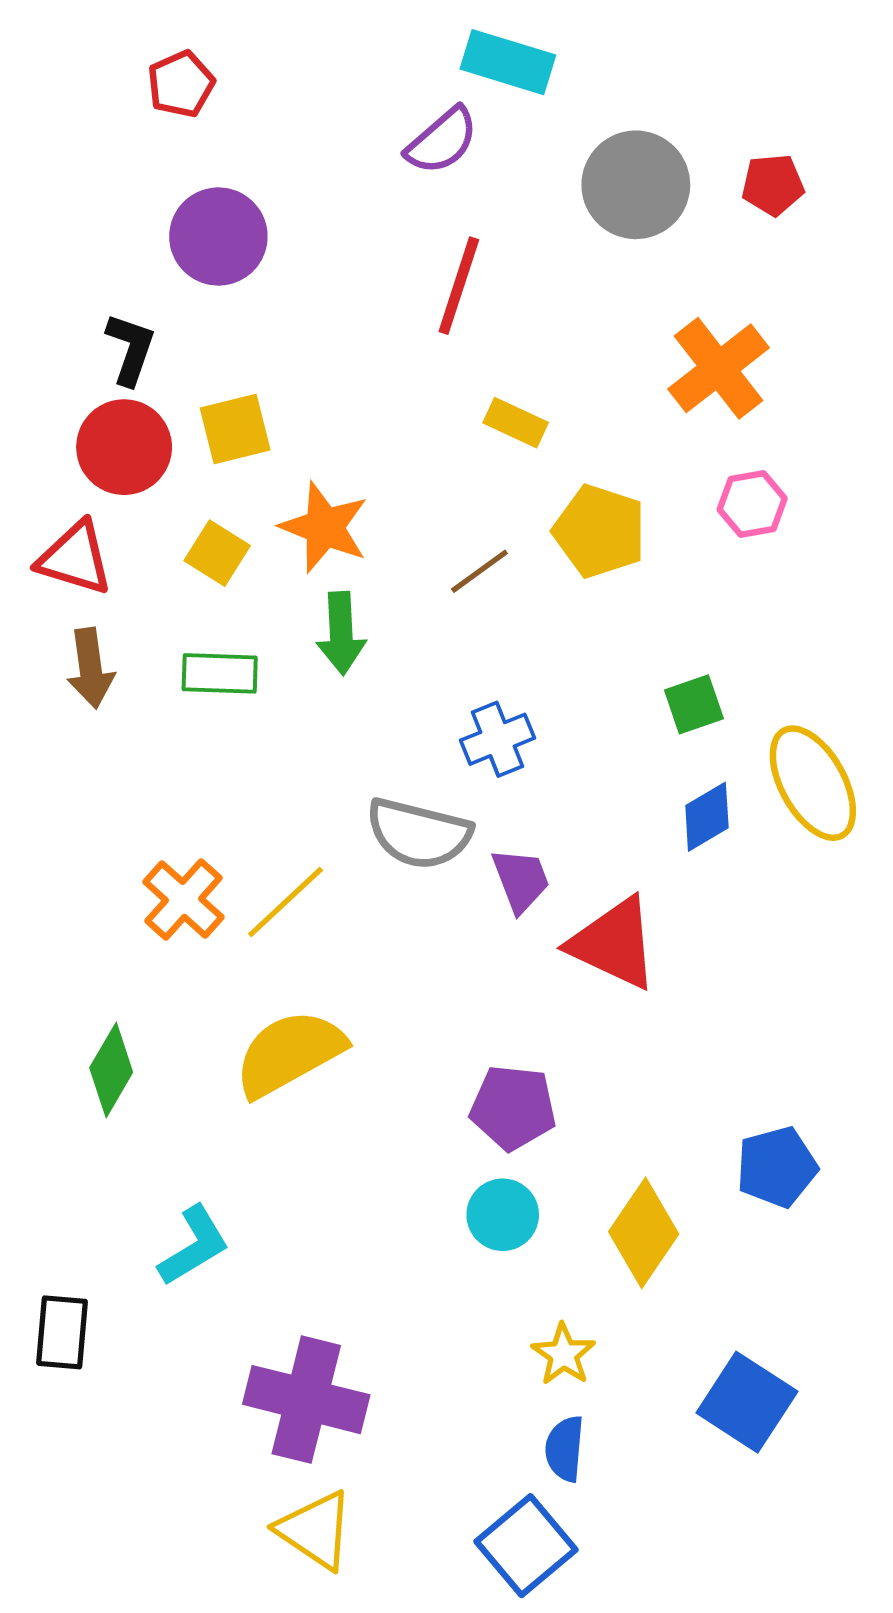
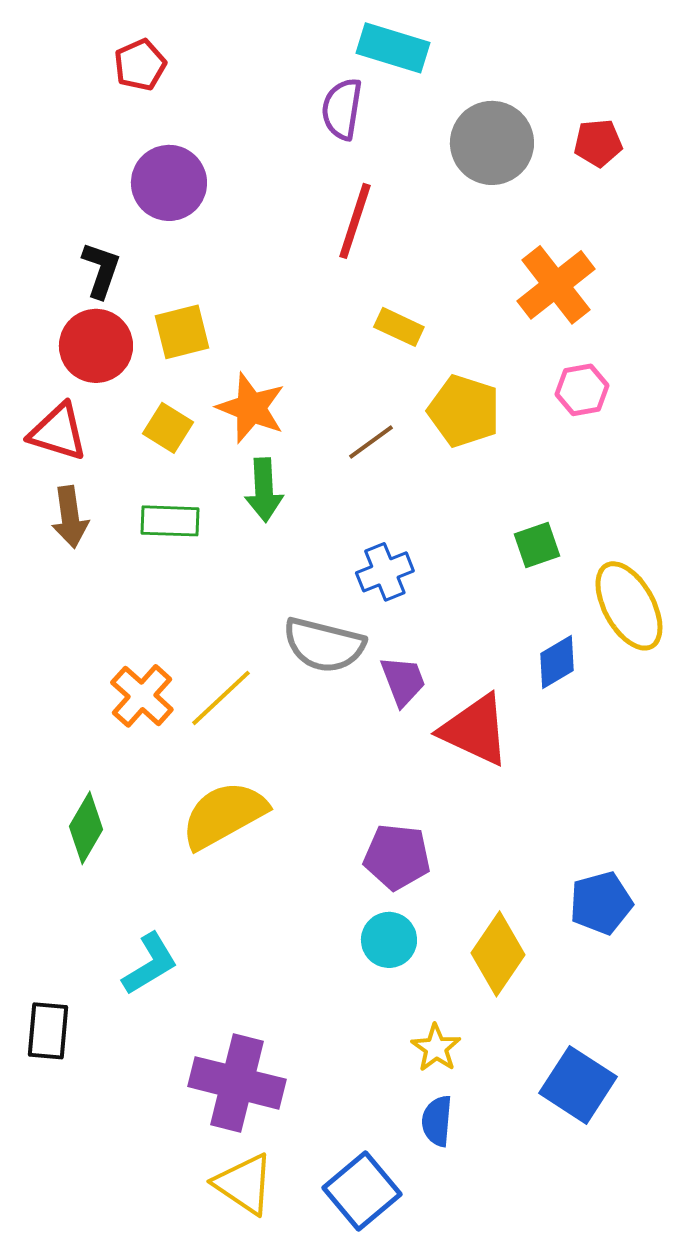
purple semicircle: (442, 141) -> (342, 109), turned 140
blue diamond: (707, 817) -> (557, 662), moved
blue square: (526, 1546) -> (362, 1191), moved

